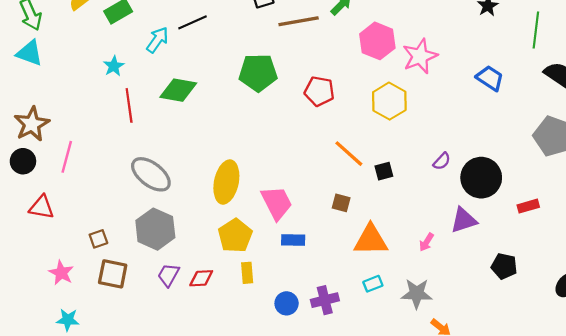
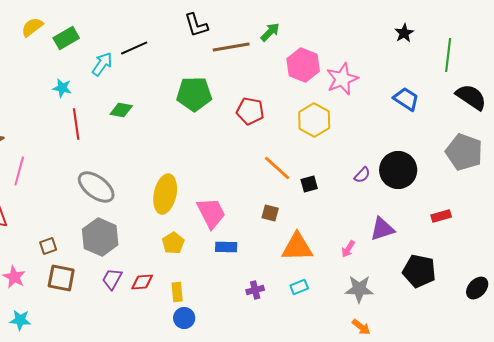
cyan star: (114, 66) -> (62, 88), turned -30
green diamond: (178, 90) -> (121, 110), size x0.7
black circle: (481, 178) -> (398, 170), moved
yellow pentagon: (235, 236) -> (173, 243), size x0.7
black pentagon: (504, 266) -> (419, 271), size x1.4
yellow rectangle: (247, 273) -> (177, 292), moved
gray star: (417, 294) -> (359, 289), moved
purple cross: (325, 300) -> (255, 290), moved, size x0.7
blue circle: (287, 303) -> (184, 318), moved

